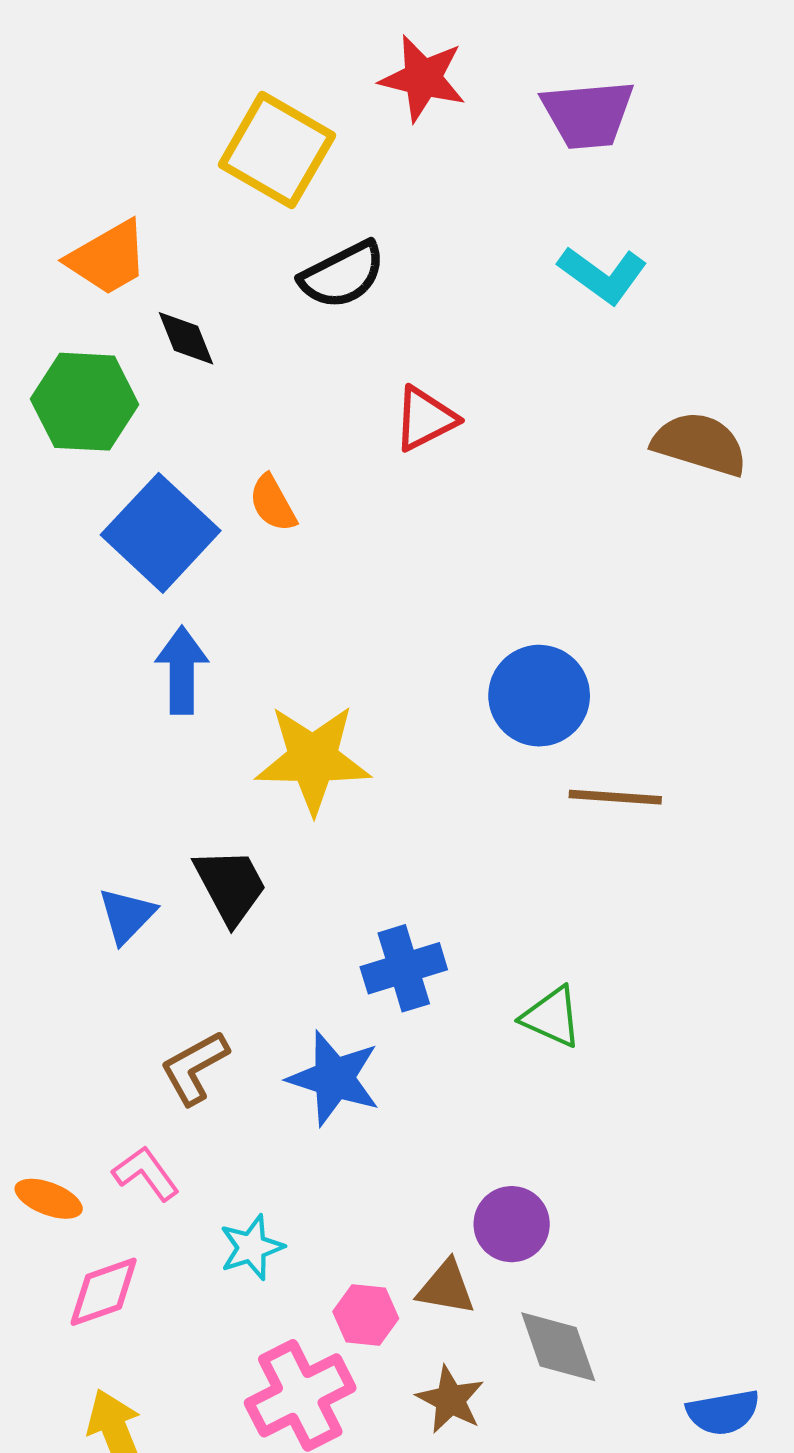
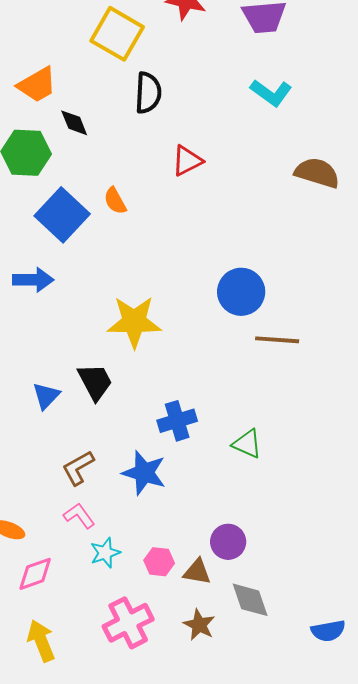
black semicircle: (342, 275) -> (148, 93), turned -60
blue arrow: (182, 670) -> (33, 280), moved, turned 90
pink L-shape: (146, 1173) -> (79, 516), moved
pink hexagon: (366, 1315) -> (159, 562), moved

